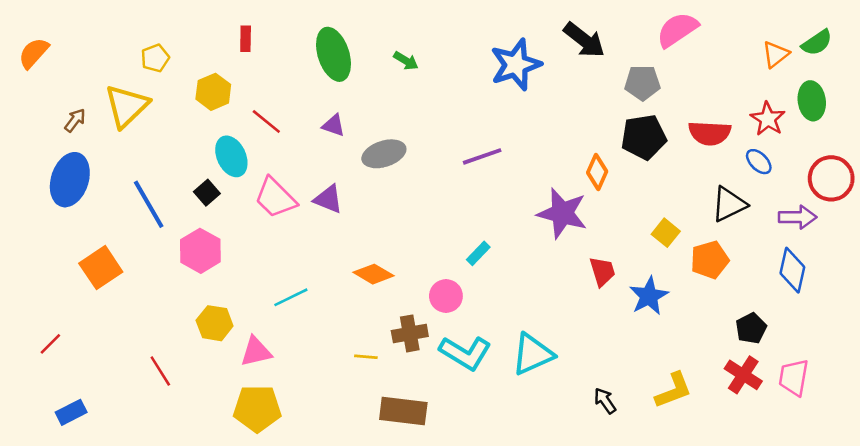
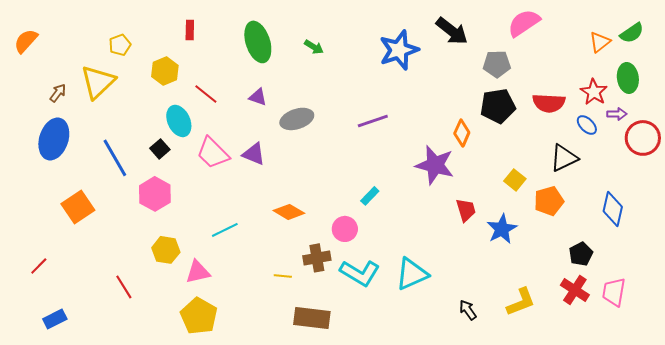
purple arrow: (798, 217) -> (617, 114), moved, size x0.7
yellow pentagon: (257, 408) -> (199, 316), turned 30

